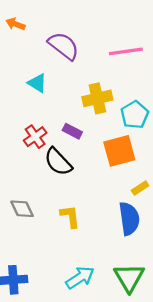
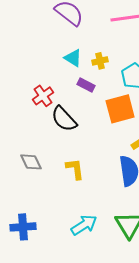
cyan triangle: (37, 83) -> (73, 58), moved
yellow cross: (97, 98) -> (100, 61), size x0.6
purple rectangle: (72, 131) -> (86, 85), moved

